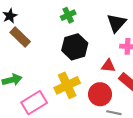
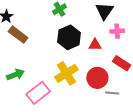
red triangle: (108, 66) -> (95, 45), moved

